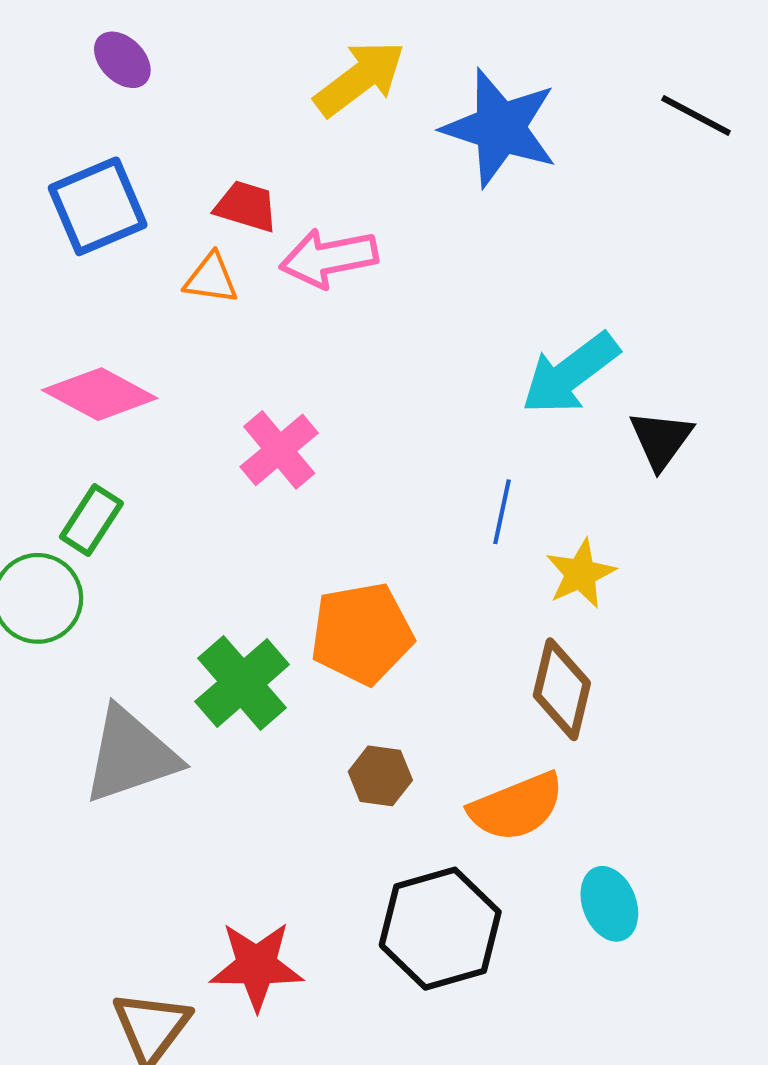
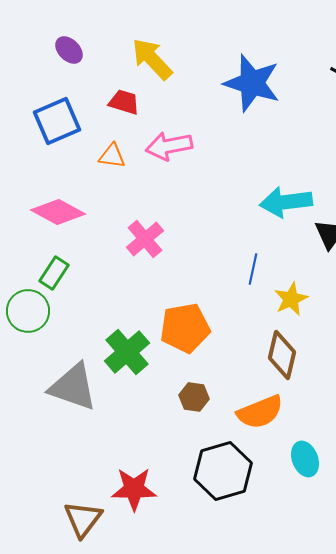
yellow arrow: (360, 78) -> (152, 59), moved, turned -96
red trapezoid: (246, 206) -> (124, 102), moved
cyan arrow: (570, 373) -> (286, 202), turned 30
gray triangle: (131, 755) -> (73, 387), turned 38

